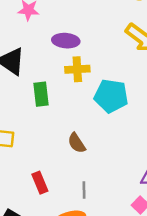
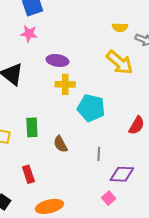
green rectangle: (41, 94) -> (32, 127), moved
gray line: (84, 190) -> (99, 154), moved

